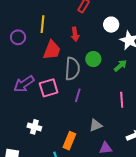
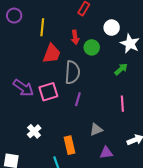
purple circle: (18, 37) -> (14, 16), moved
green circle: (93, 59) -> (92, 47), moved
purple arrow: (24, 84) -> (23, 88), turned -110
white cross: (34, 127) -> (34, 131), turned 32
orange rectangle: (69, 141) -> (70, 145), turned -36

